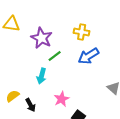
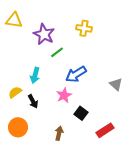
blue arrow: (89, 56) -> (76, 74), moved
cyan arrow: (42, 76) -> (35, 75), moved

